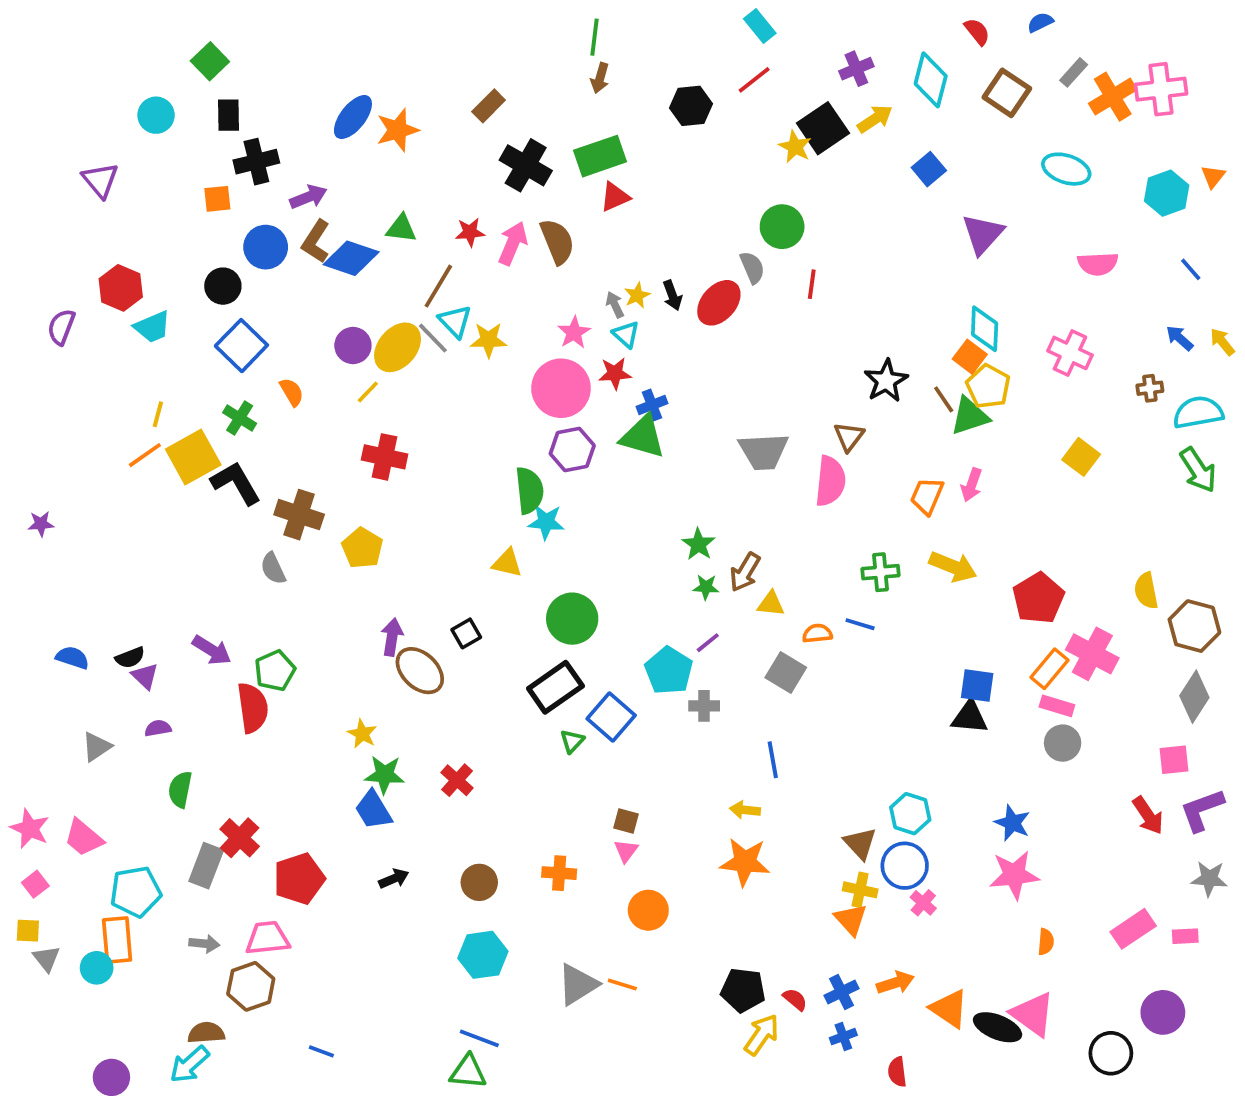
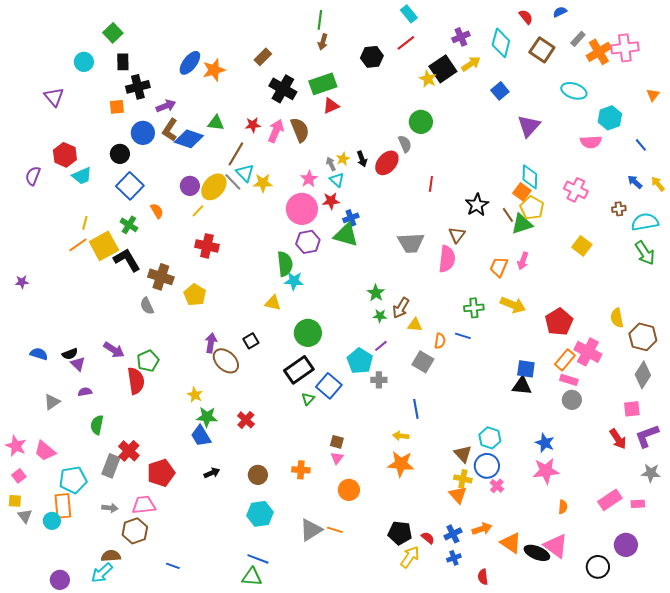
cyan hexagon: (1167, 193) -> (610, 118), moved
red line: (812, 284) -> (431, 184), moved
orange semicircle: (817, 633) -> (440, 341), turned 105

